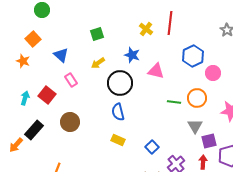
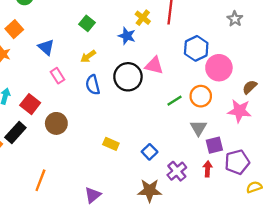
green square: (97, 34) -> (87, 23), turned -32
blue star: (132, 55) -> (127, 36), moved
pink circle: (213, 73) -> (219, 68), size x1.5
black circle: (120, 83) -> (128, 77), moved
red square: (47, 95) -> (30, 104), moved
green line: (174, 102) -> (175, 101), turned -40
blue semicircle: (118, 112) -> (93, 85), moved

